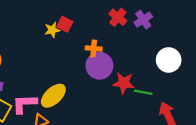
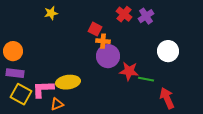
red square: (65, 24) -> (95, 29), moved
yellow star: (52, 30) -> (51, 13), moved
yellow ellipse: (53, 96) -> (68, 82), turned 35

